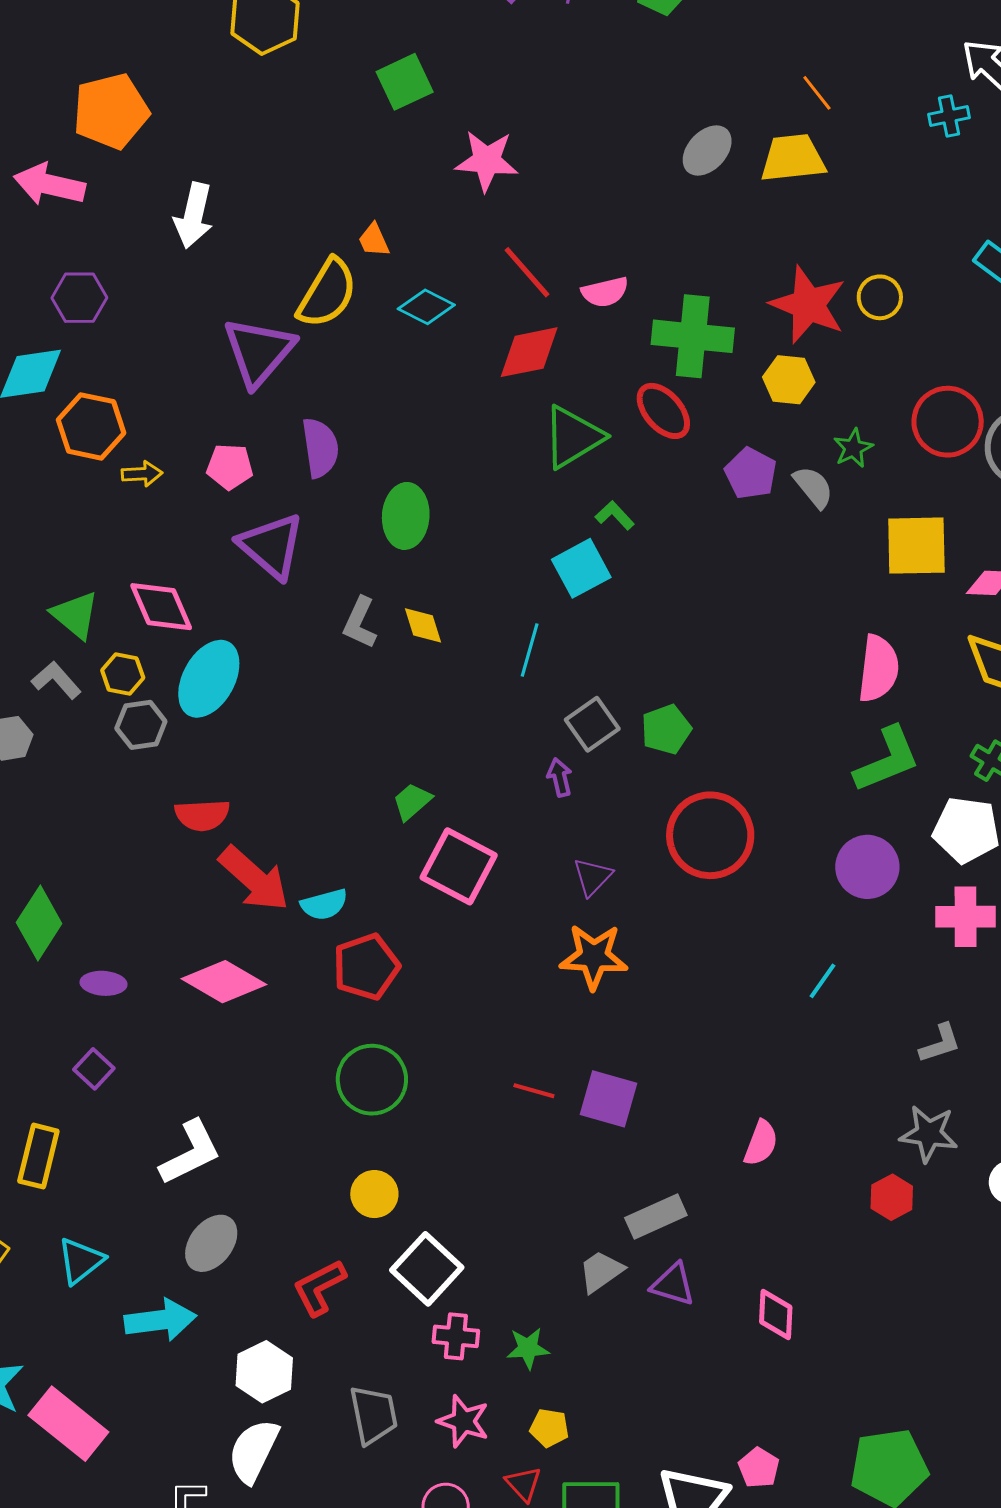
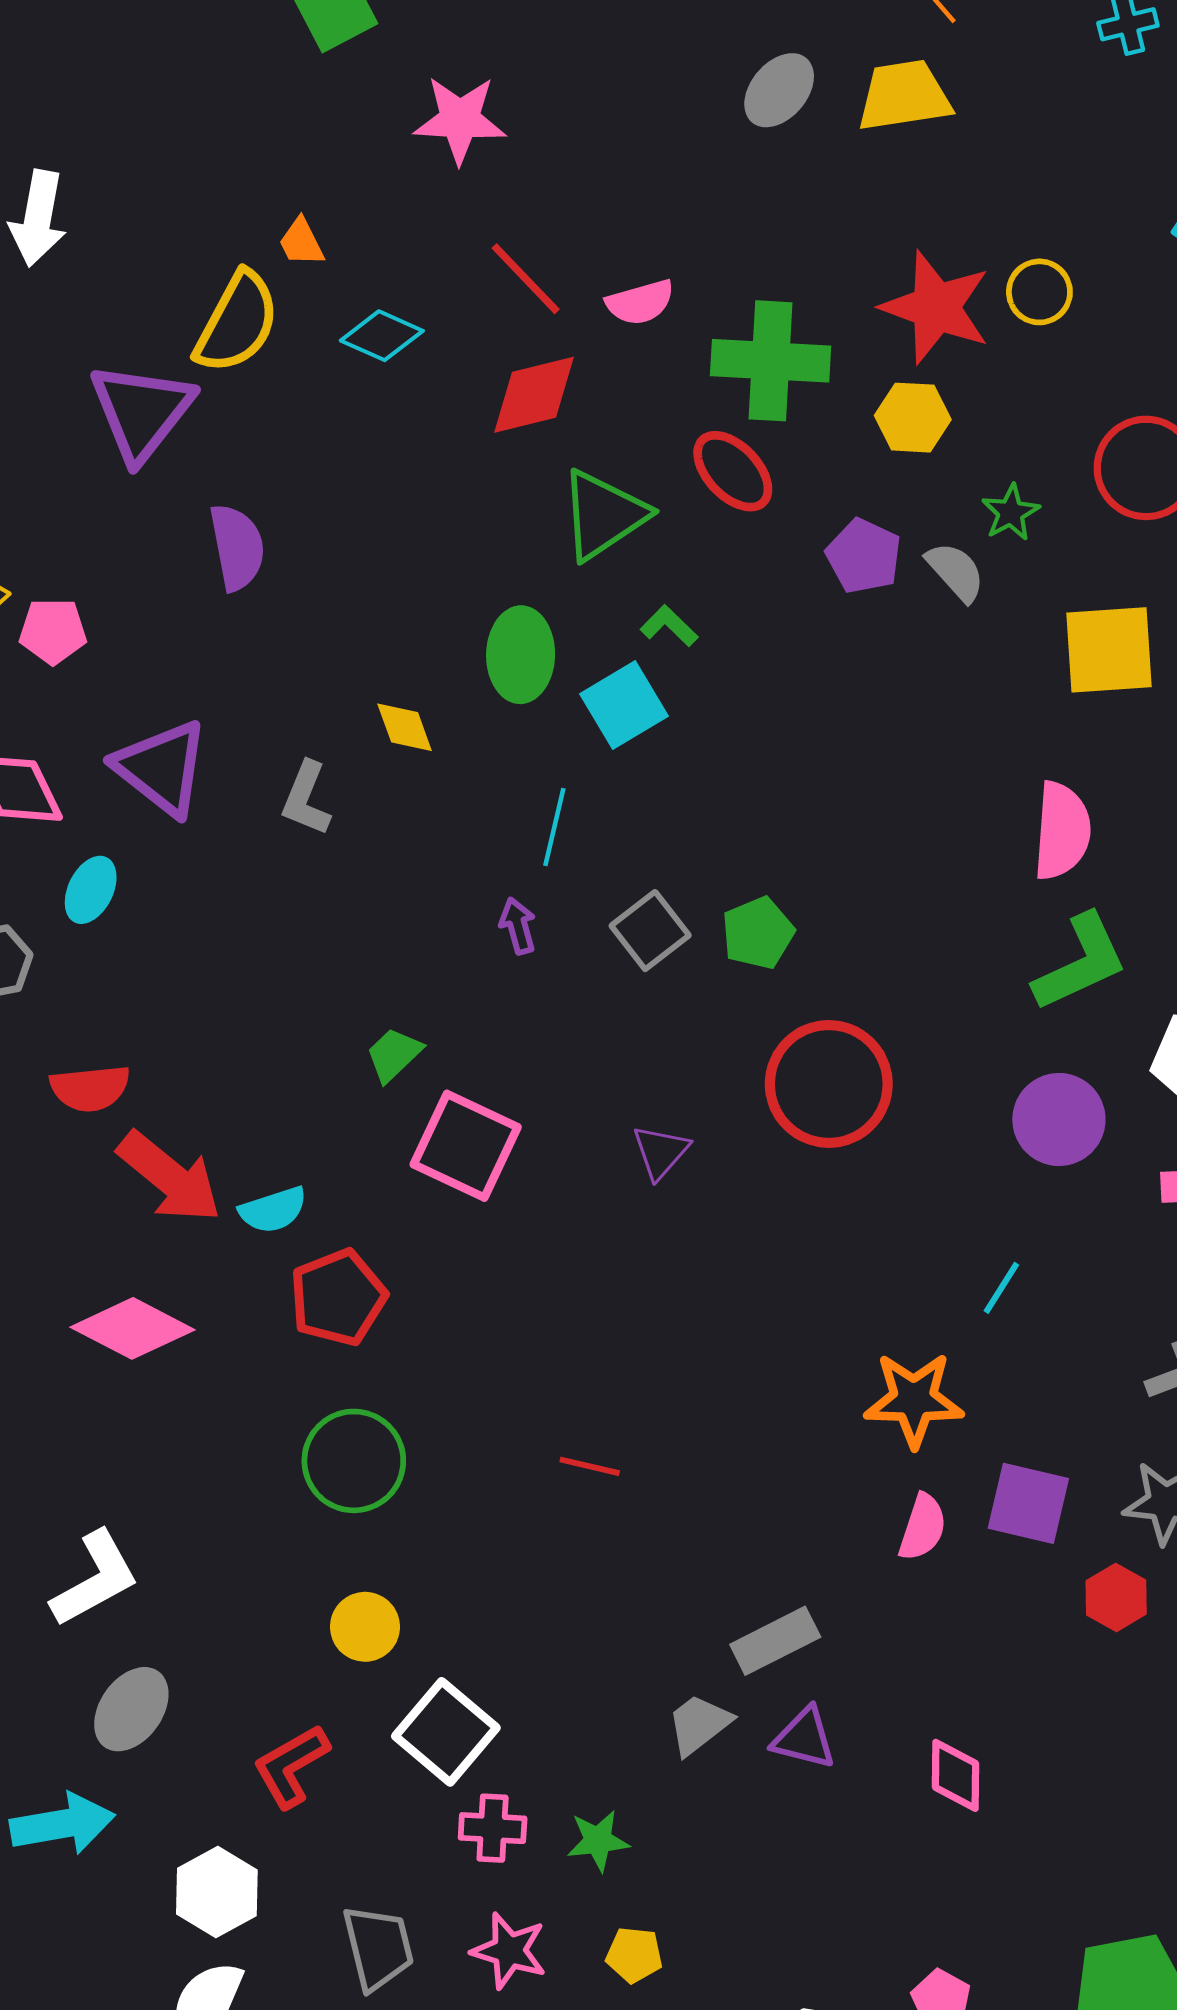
pink pentagon: (230, 467) -> (53, 631), moved
green ellipse: (406, 516) -> (521, 655), moved
purple triangle: (271, 546) -> (162, 768), moved
yellow diamond: (423, 625) -> (405, 727), moved
cyan ellipse: (209, 679) -> (91, 890), size x0.6
purple arrow: (560, 777) -> (518, 926), moved
orange star: (594, 957) -> (914, 1400), moved
purple square: (608, 1099) -> (1028, 1503), moved

